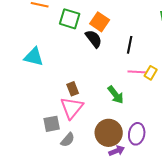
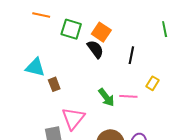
pink line: (137, 72) -> (128, 96), moved
brown rectangle: (73, 89) -> (54, 84), moved
green arrow: (116, 95) -> (106, 97), moved

